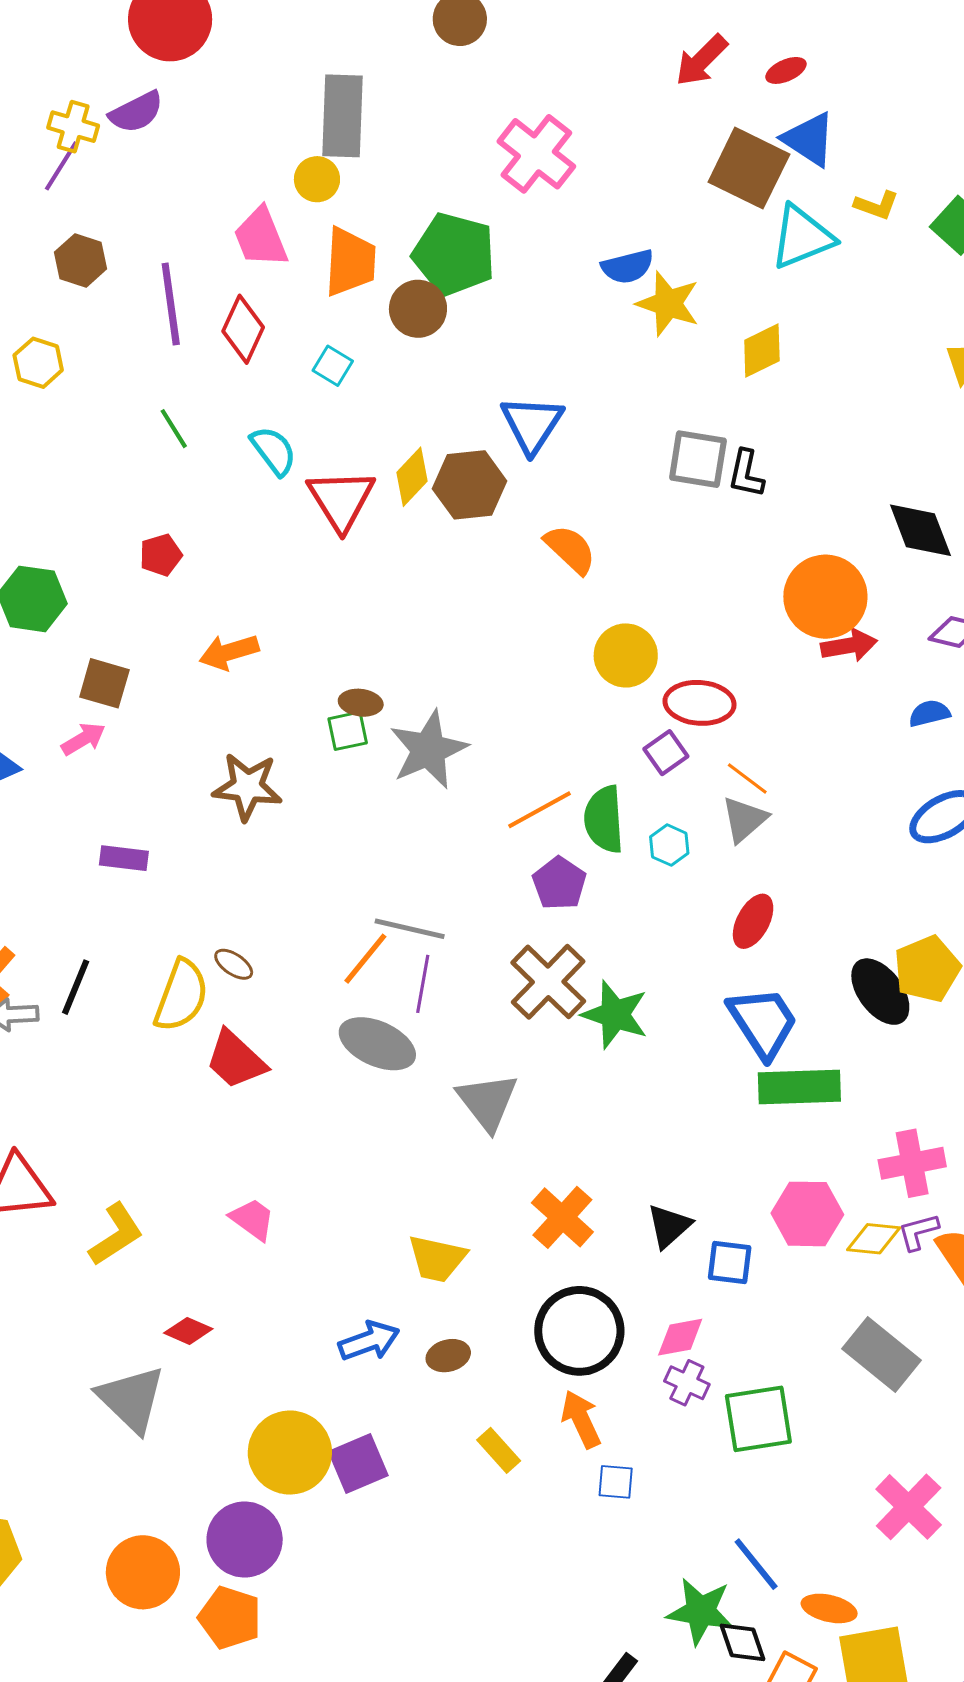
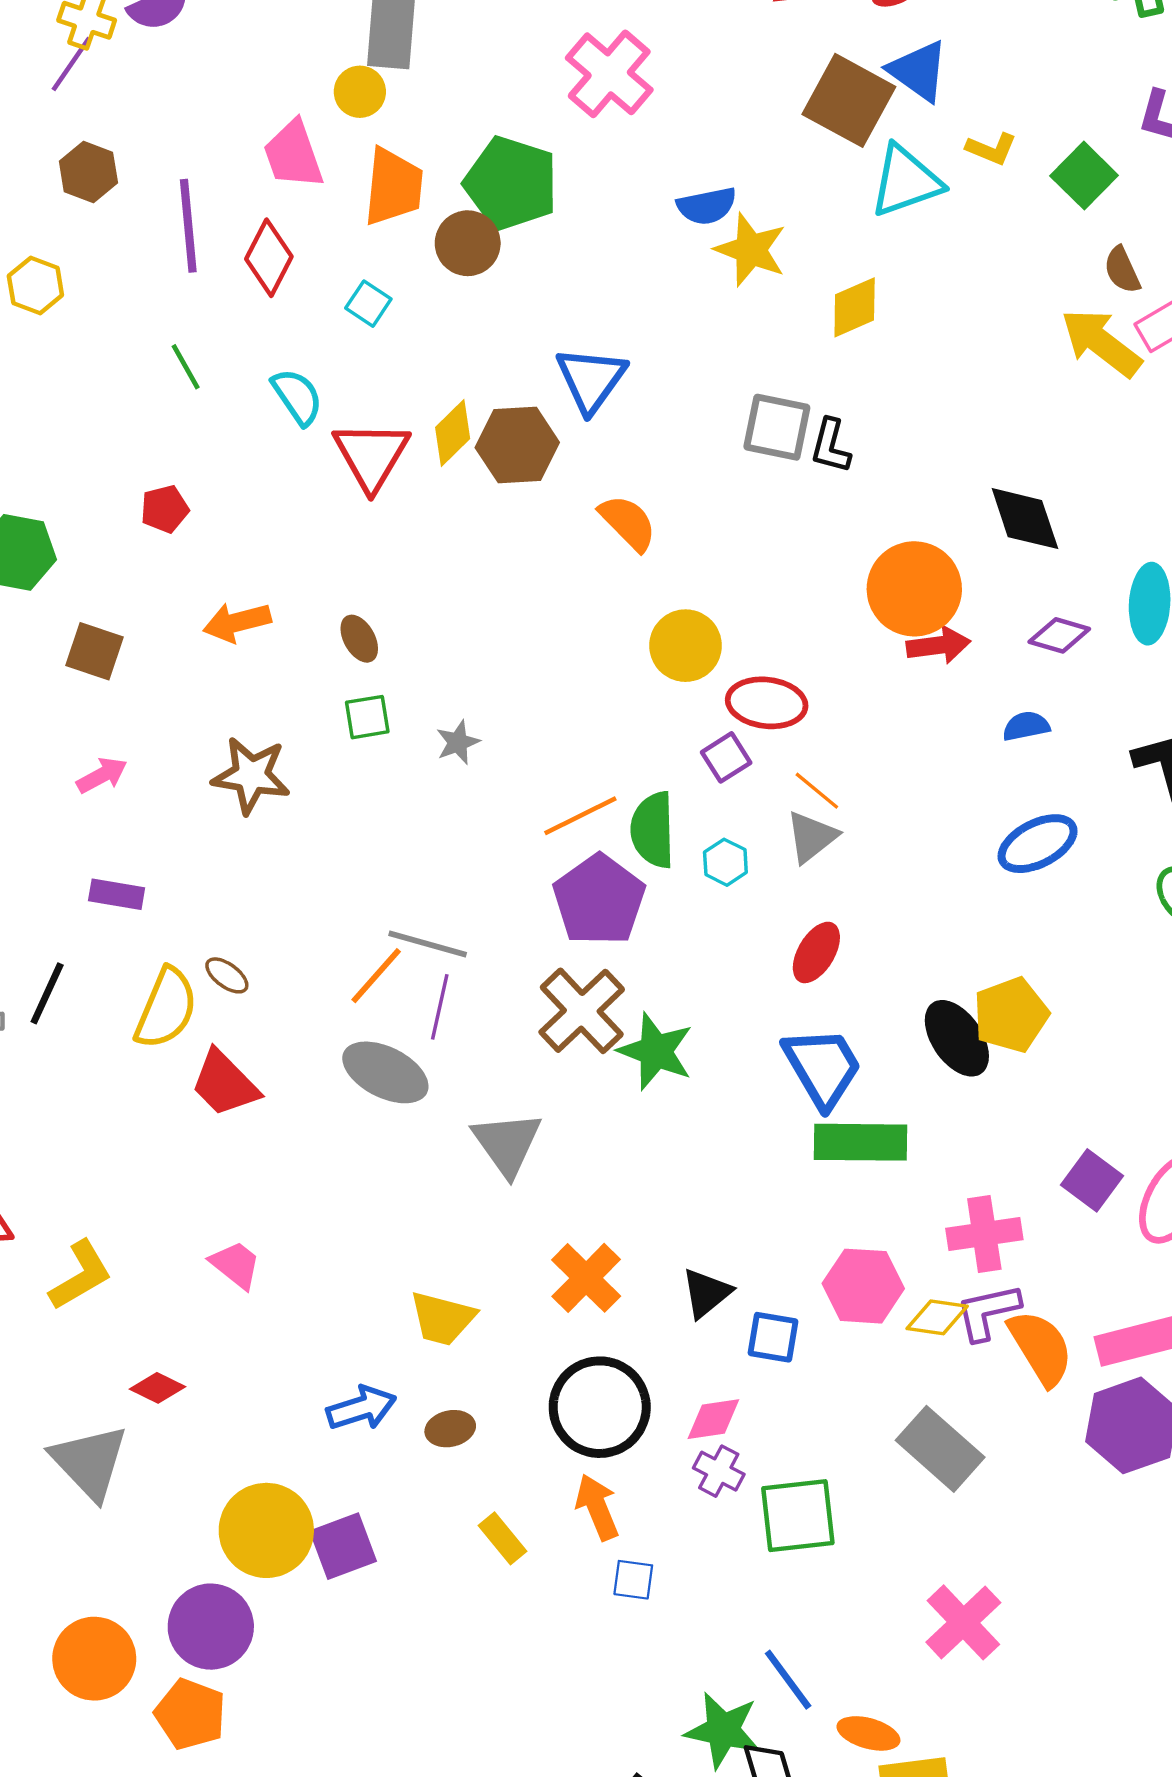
brown ellipse: (361, 703) -> (359, 639), moved, turned 51
pink arrow: (83, 739) -> (102, 775), moved
gray star: (428, 750) -> (458, 742), size x0.5
purple rectangle: (124, 858) -> (117, 894), moved
purple pentagon: (559, 883) -> (599, 900), size x1.5
purple L-shape: (918, 1232) -> (988, 1312), size x1.4

